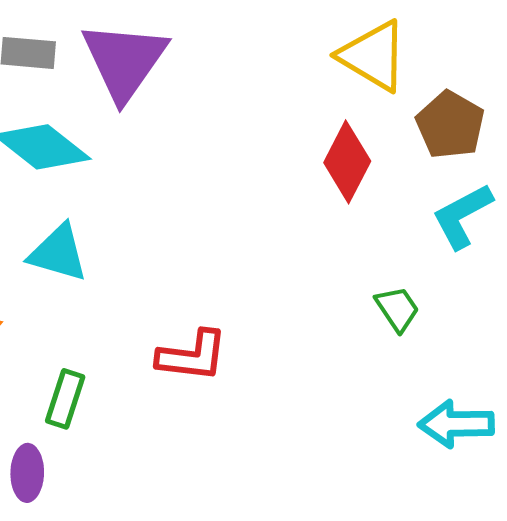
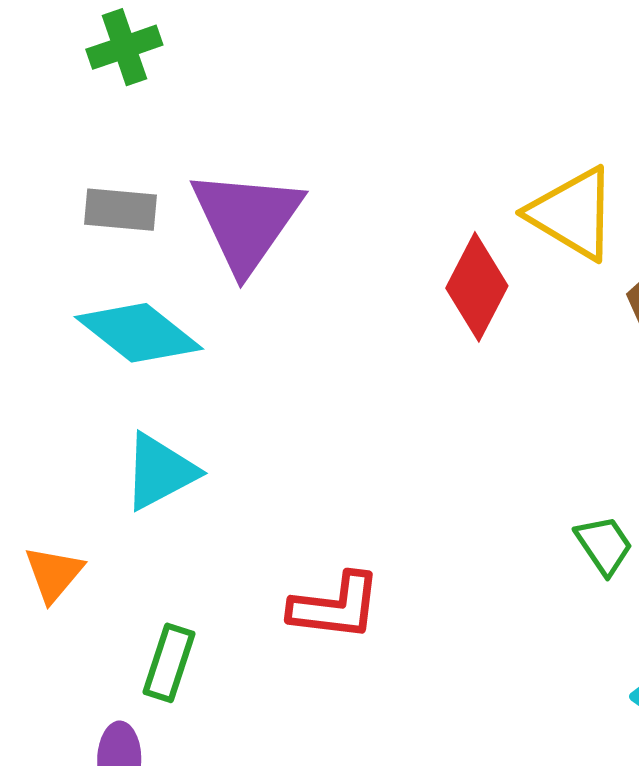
red diamond: (347, 162) -> (477, 287), moved
cyan triangle: (58, 253) -> (160, 472), turned -44

